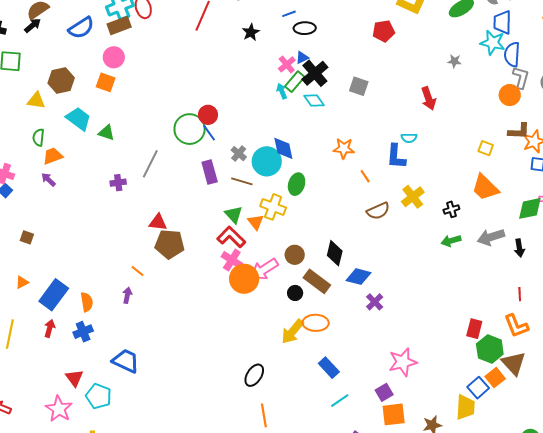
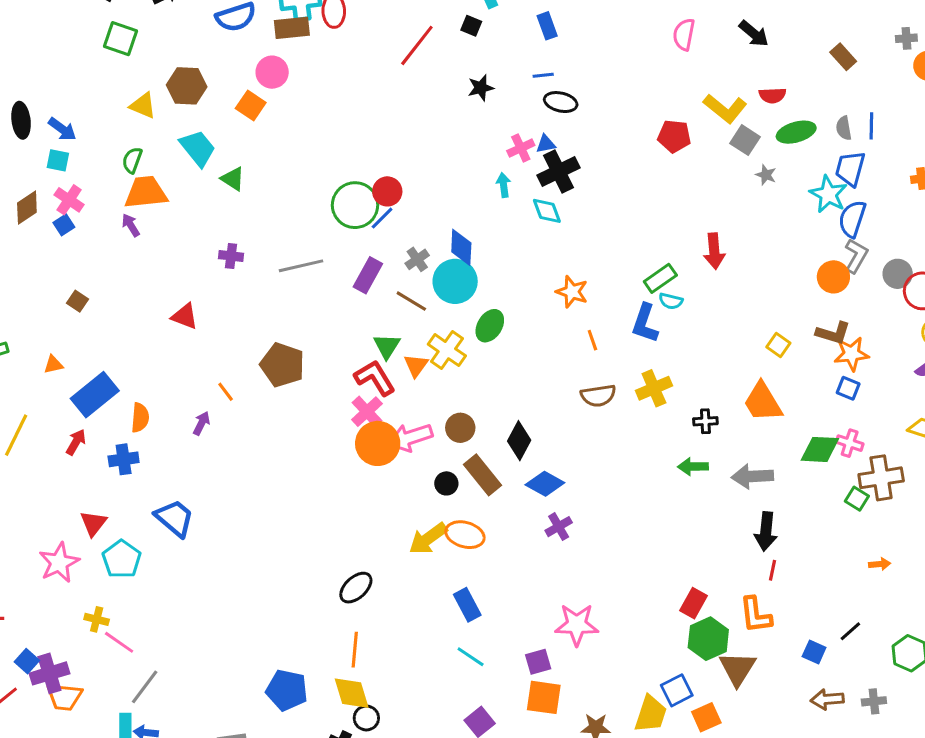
gray star: (454, 61) -> (766, 175), moved
green rectangle: (295, 82) -> (660, 278), moved
gray square: (359, 86) -> (745, 140), moved
blue line: (209, 133) -> (382, 218), turned 66
blue diamond: (283, 148) -> (461, 247), moved
orange trapezoid: (53, 156) -> (146, 192), size x1.4
gray line: (150, 164) -> (301, 266), moved, turned 36
purple rectangle: (210, 172) -> (368, 275), turned 30
red triangle: (158, 222) -> (185, 316), moved
black arrow: (519, 248) -> (766, 531), moved, size x1.4
orange square: (495, 378) -> (706, 717), moved
cyan line: (340, 401) -> (471, 657), turned 54

